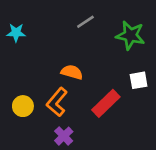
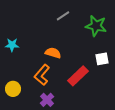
cyan star: (16, 33) -> (12, 45), moved
yellow circle: (23, 106) -> (13, 89), moved

